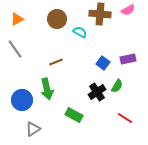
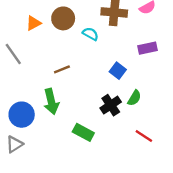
orange triangle: (17, 19) -> (33, 23), moved
purple rectangle: (128, 59) -> (147, 48), moved
gray triangle: (33, 129) -> (14, 144), moved

